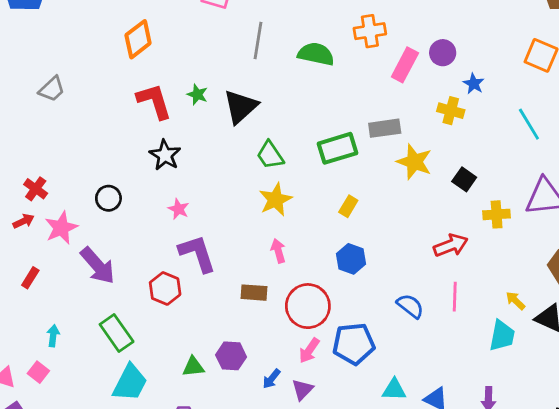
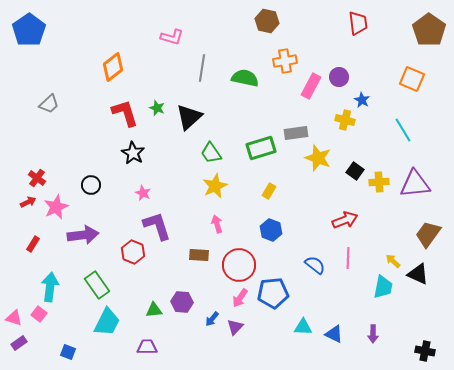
yellow cross: (497, 214) -> (379, 182), moved
purple arrow: (98, 266) -> (83, 235), turned -56
cyan arrow: (53, 336) -> (50, 287), size x1.8

